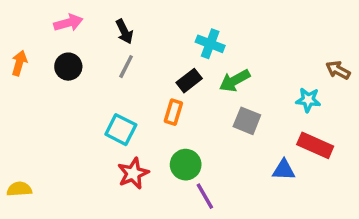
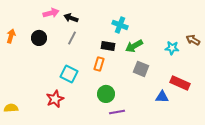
pink arrow: (68, 23) -> (51, 13), moved
black arrow: (124, 32) -> (71, 18), turned 136
black rectangle: (189, 81) -> (108, 46), turned 48
cyan star: (308, 100) -> (172, 48), moved
red star: (133, 173) -> (55, 99), moved
purple line: (205, 196) -> (117, 112), turned -70

